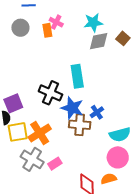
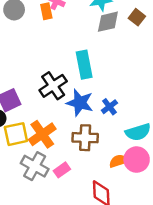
black cross: (50, 93) -> (53, 86), turned 35
brown cross: (80, 125) -> (85, 138), moved
orange semicircle: (109, 179) -> (119, 161), moved

